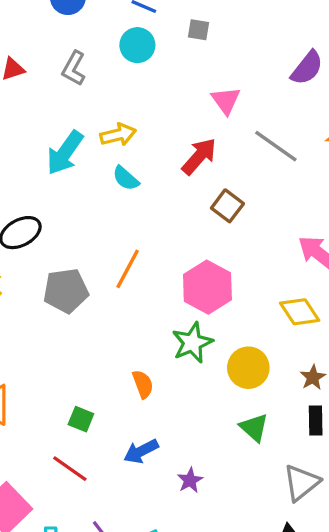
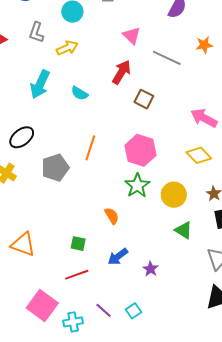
yellow arrow: (118, 135) -> (67, 48), moved
red line: (70, 469) -> (77, 275), turned -45

